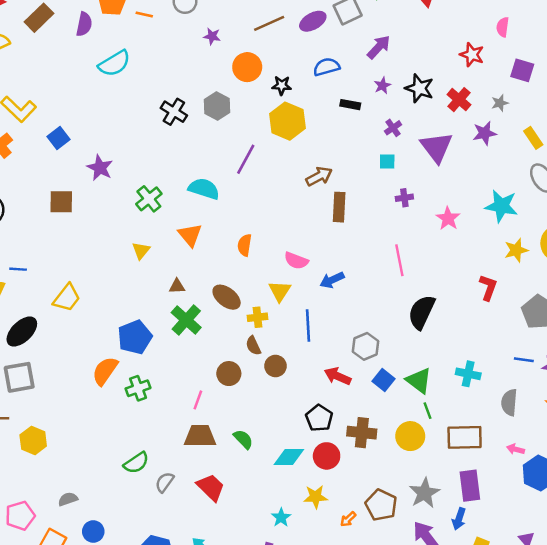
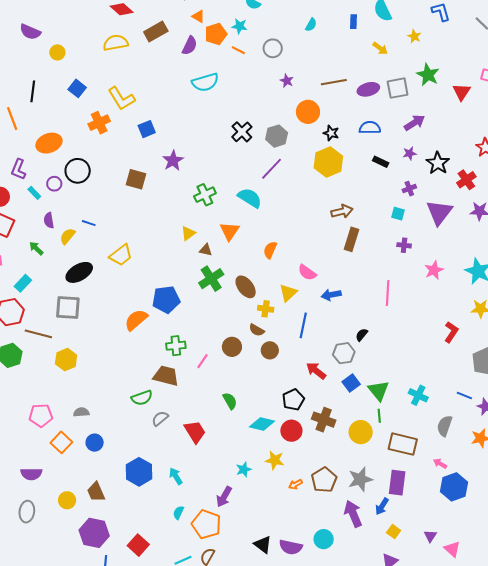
purple line: (246, 159) -> (272, 169), moved
brown triangle: (177, 286) -> (206, 250), moved
black semicircle: (422, 312) -> (362, 335), moved, size x0.5
green cross: (186, 320) -> (211, 279), moved
brown semicircle: (253, 346) -> (257, 330), turned -49
green cross: (138, 388) -> (176, 346), moved
brown trapezoid: (200, 436) -> (166, 376), moved

